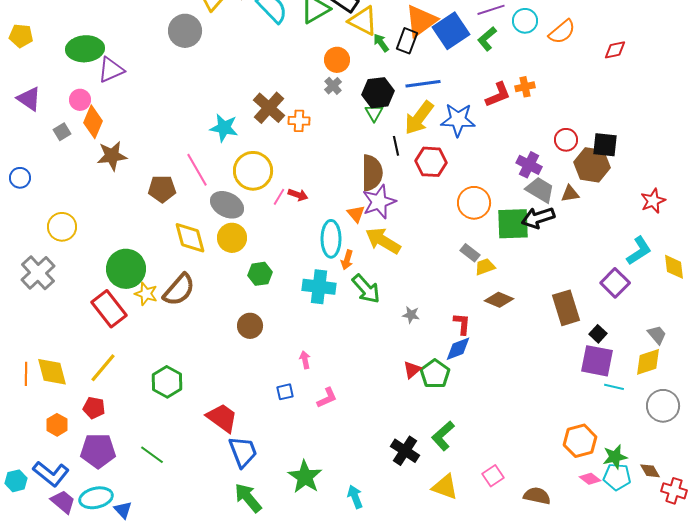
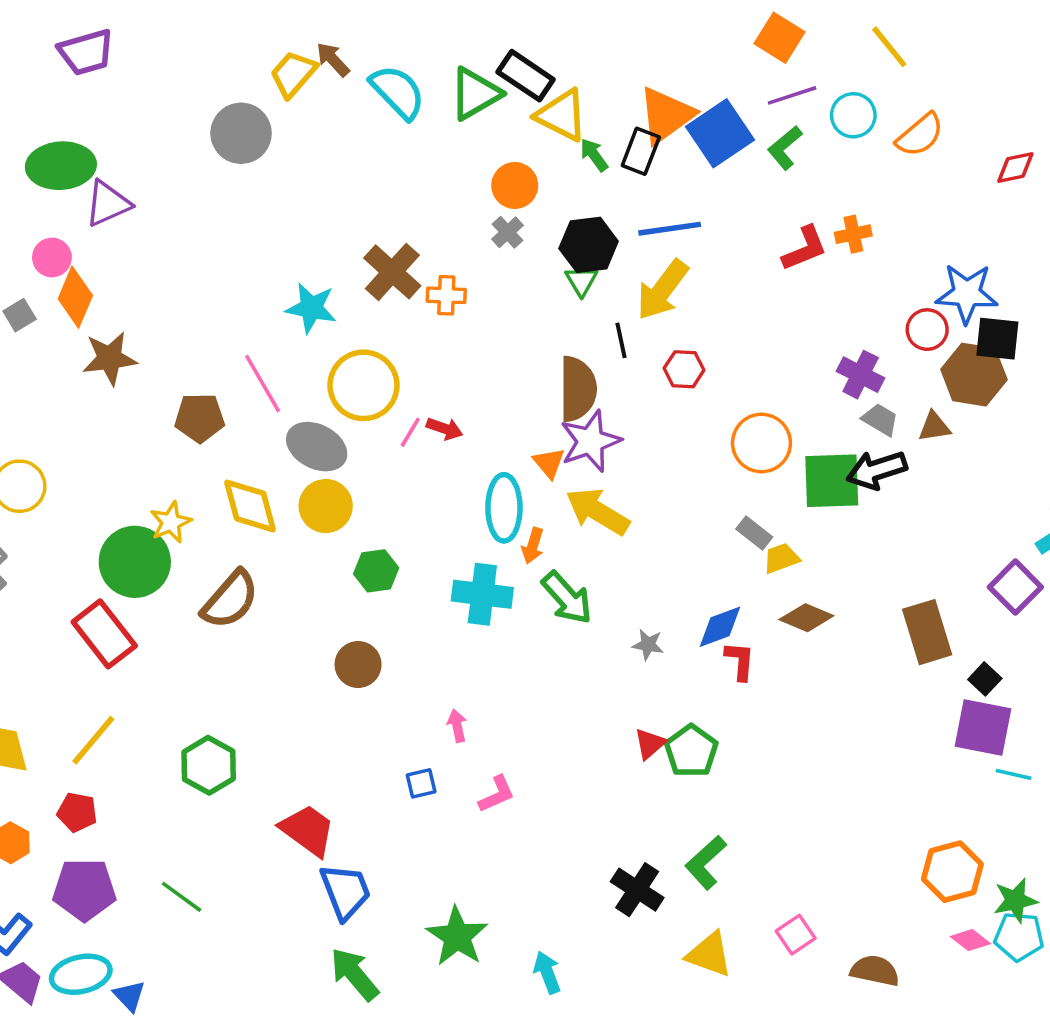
blue star: (458, 120) -> (967, 294), moved
red hexagon: (431, 162) -> (684, 369), size x0.7
gray trapezoid: (540, 190) -> (880, 420), size x0.7
yellow star: (146, 294) -> (171, 522), moved, turned 30
blue diamond: (458, 349) -> (720, 627), moved

